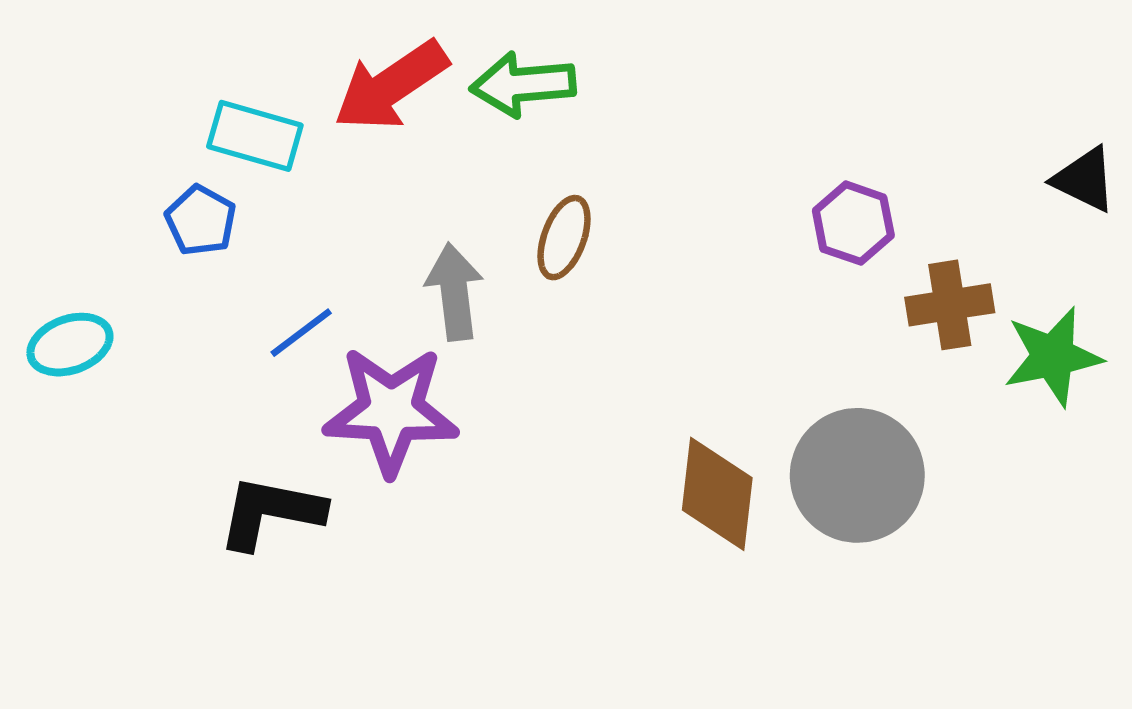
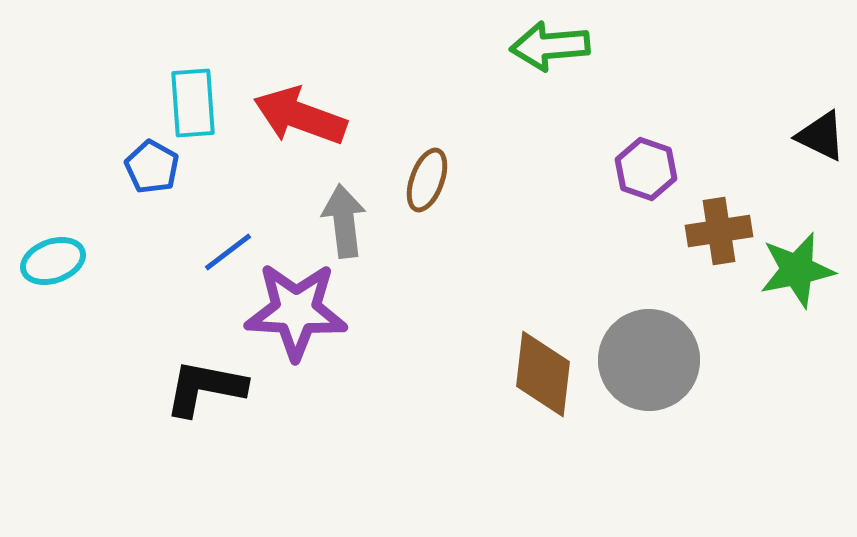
green arrow: (523, 84) -> (550, 46), moved
red arrow: (391, 86) -> (300, 116), moved, turned 54
cyan rectangle: (255, 136) -> (193, 103), turned 70

